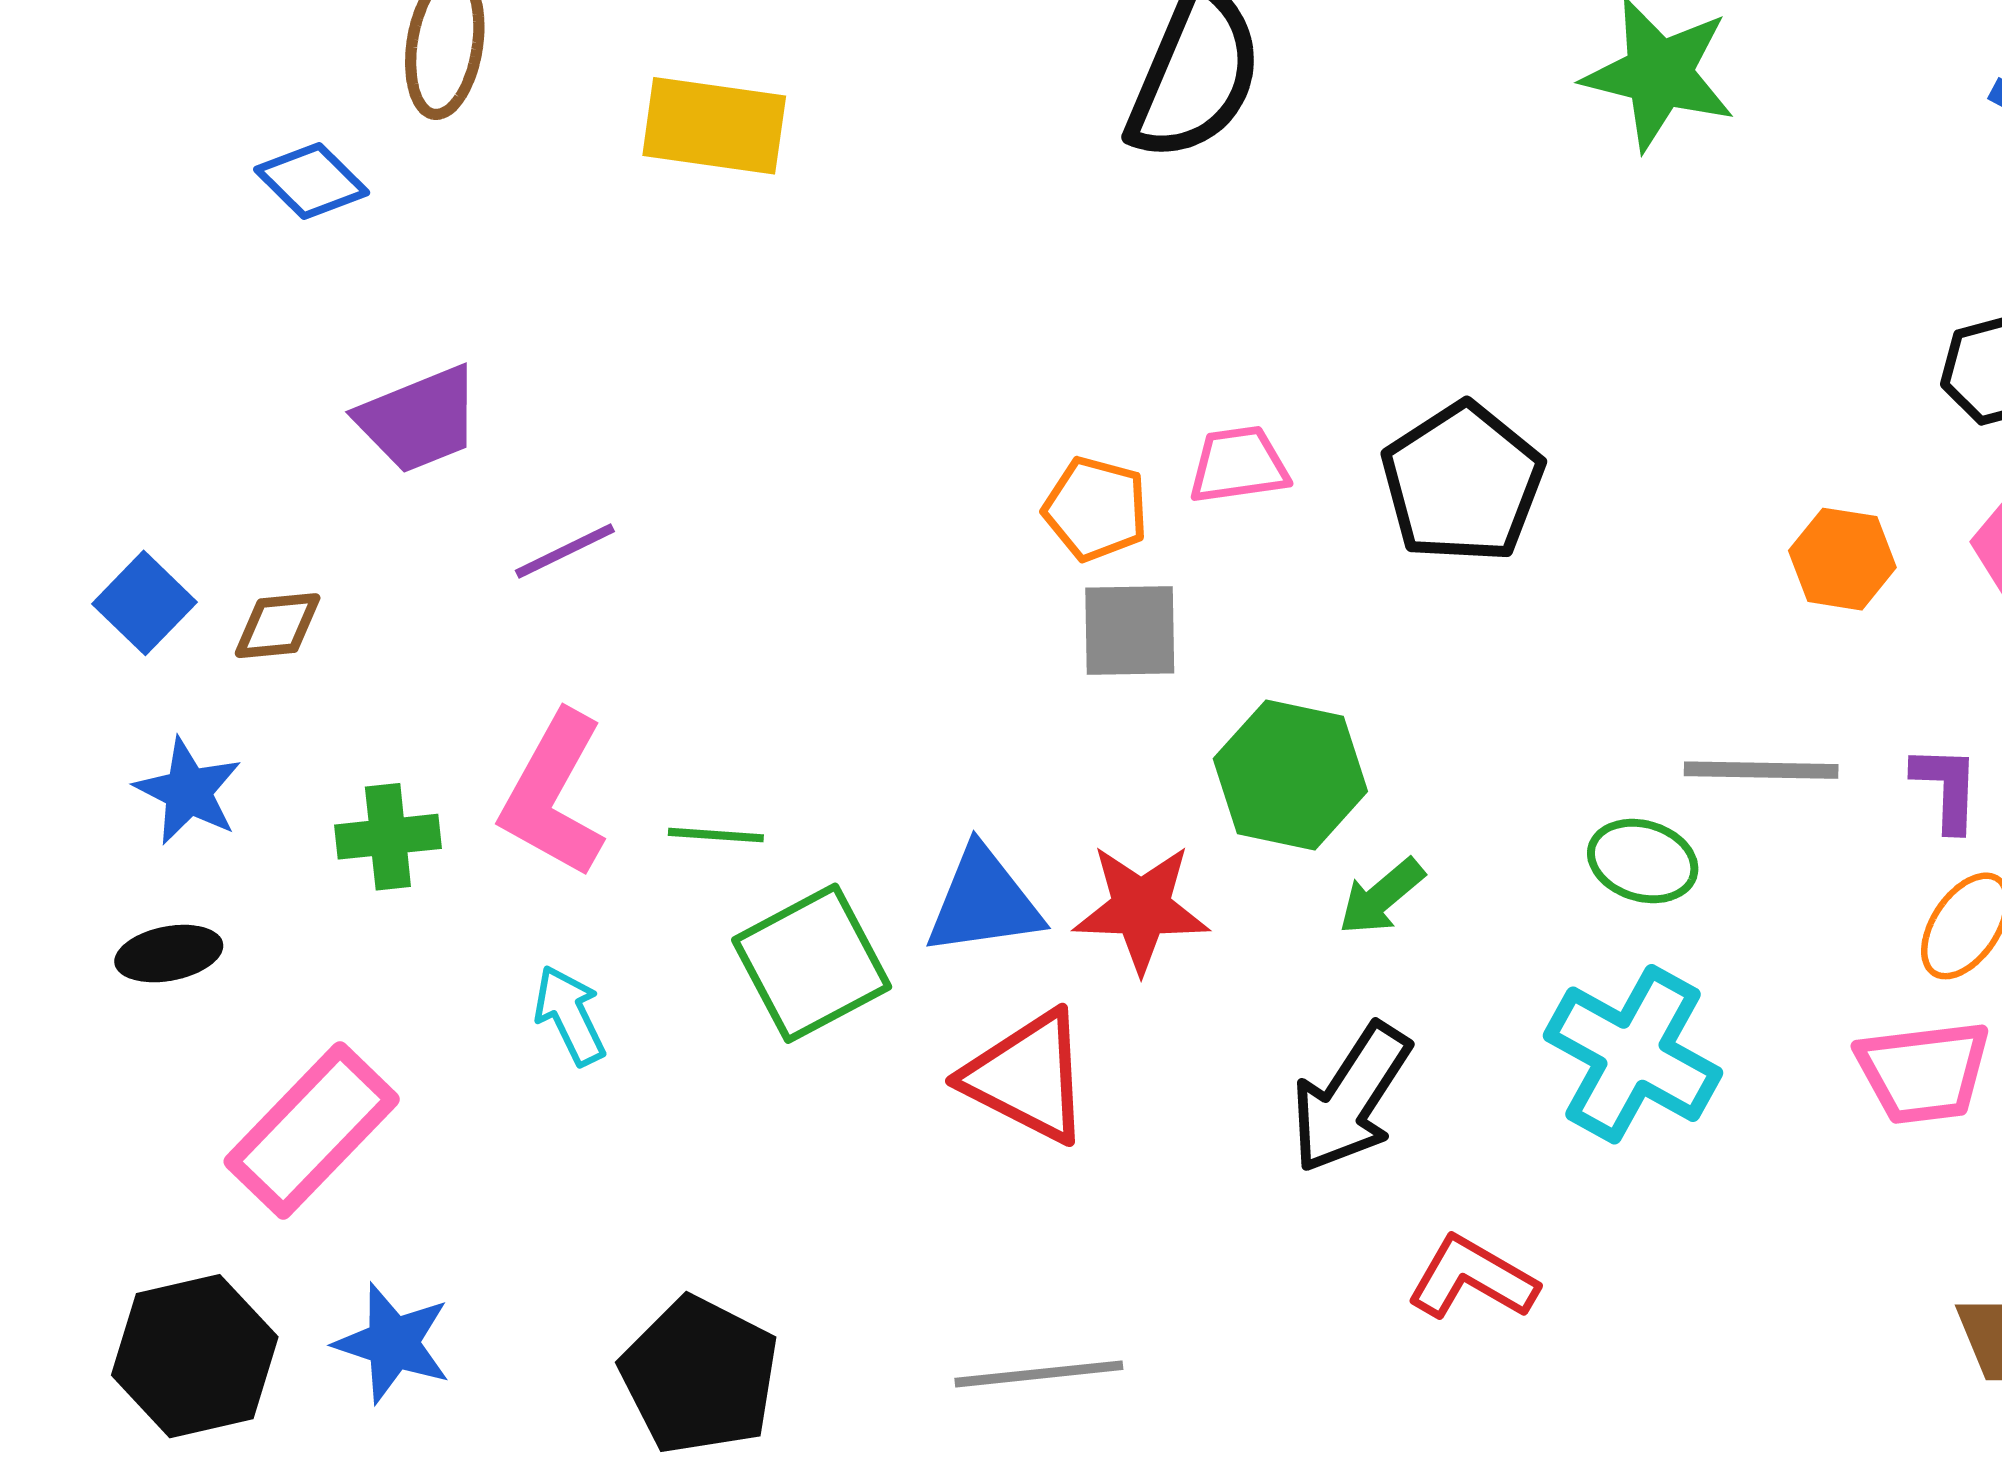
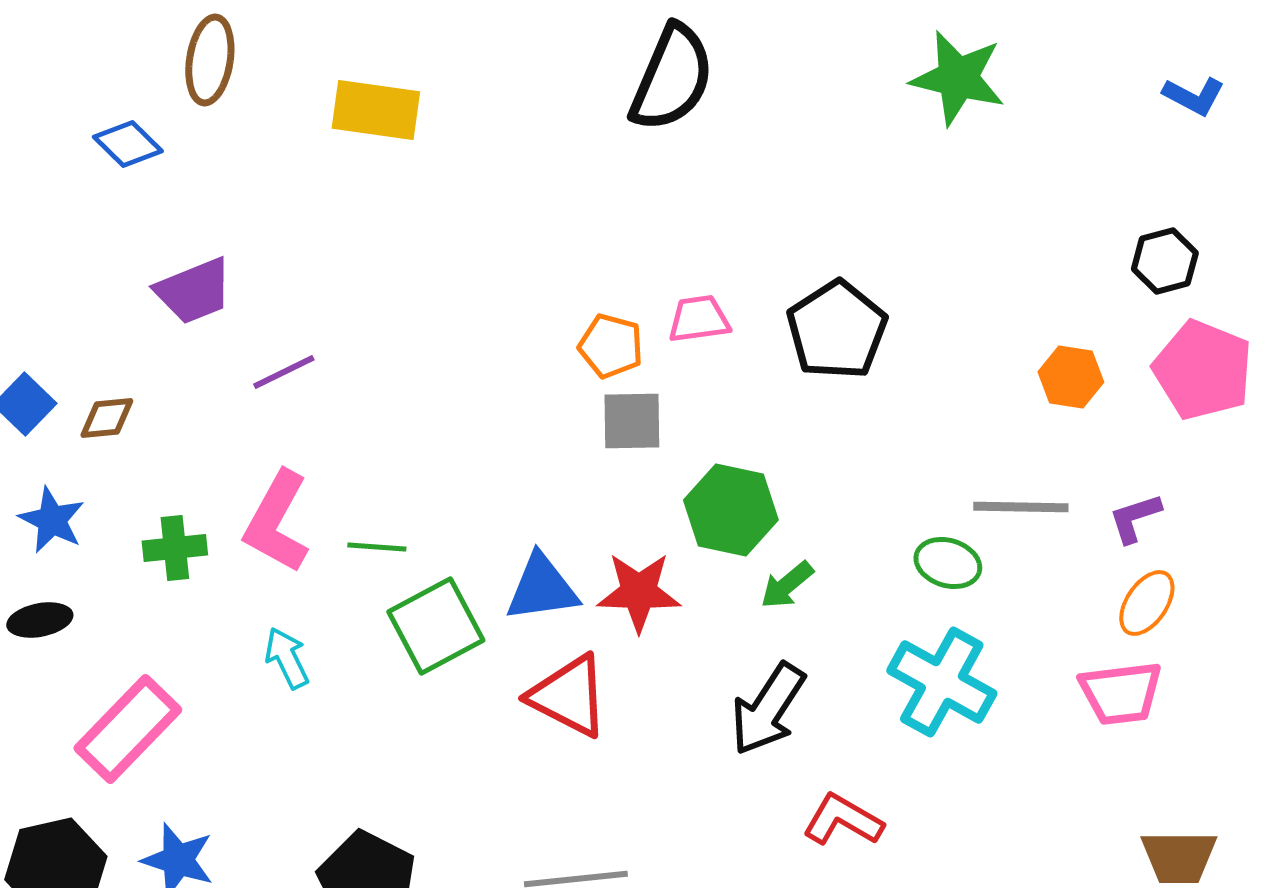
purple L-shape: (1946, 788) -> (1135, 518), turned -110

